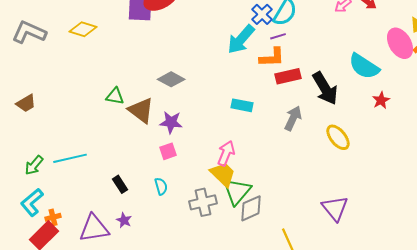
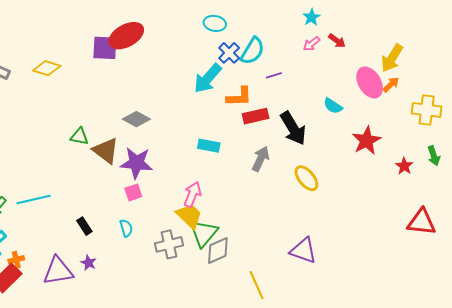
purple line: (278, 36) -> (274, 75), moved
cyan semicircle: (364, 66) -> (333, 106), size x0.6
red star: (381, 100) -> (367, 141), moved, size x1.6
purple star: (171, 122) -> (136, 163), size x1.4
purple triangle: (335, 208) -> (303, 251), turned -32

